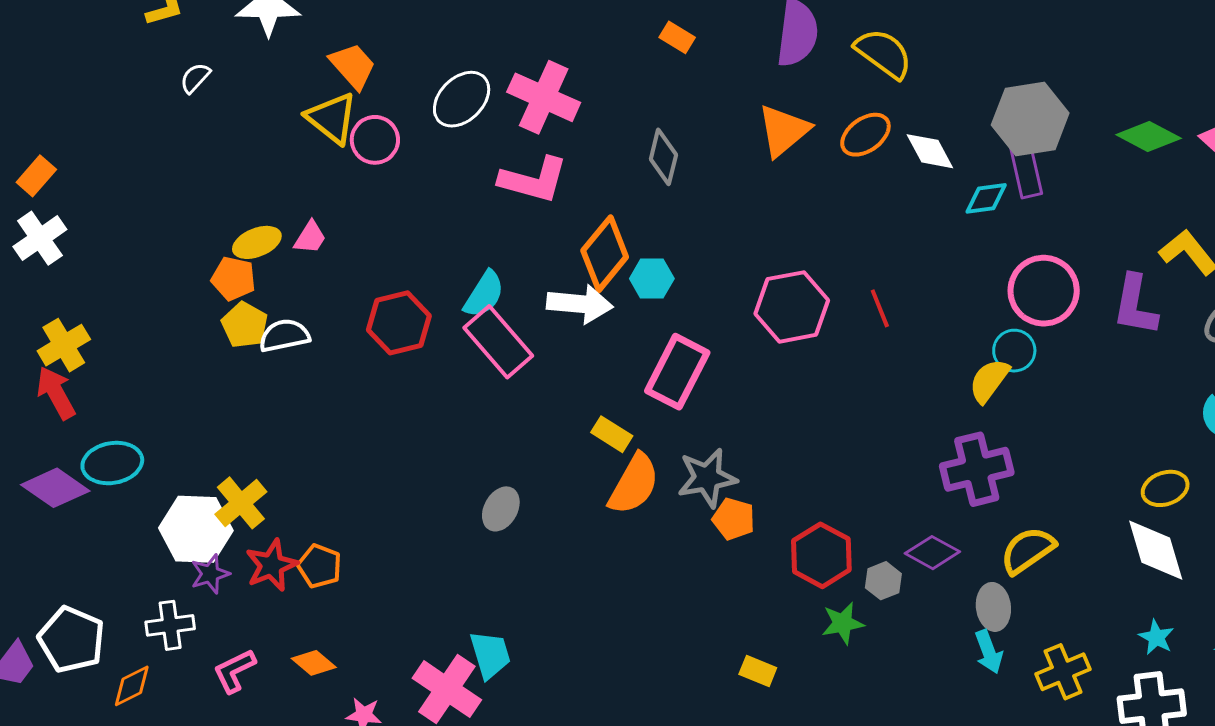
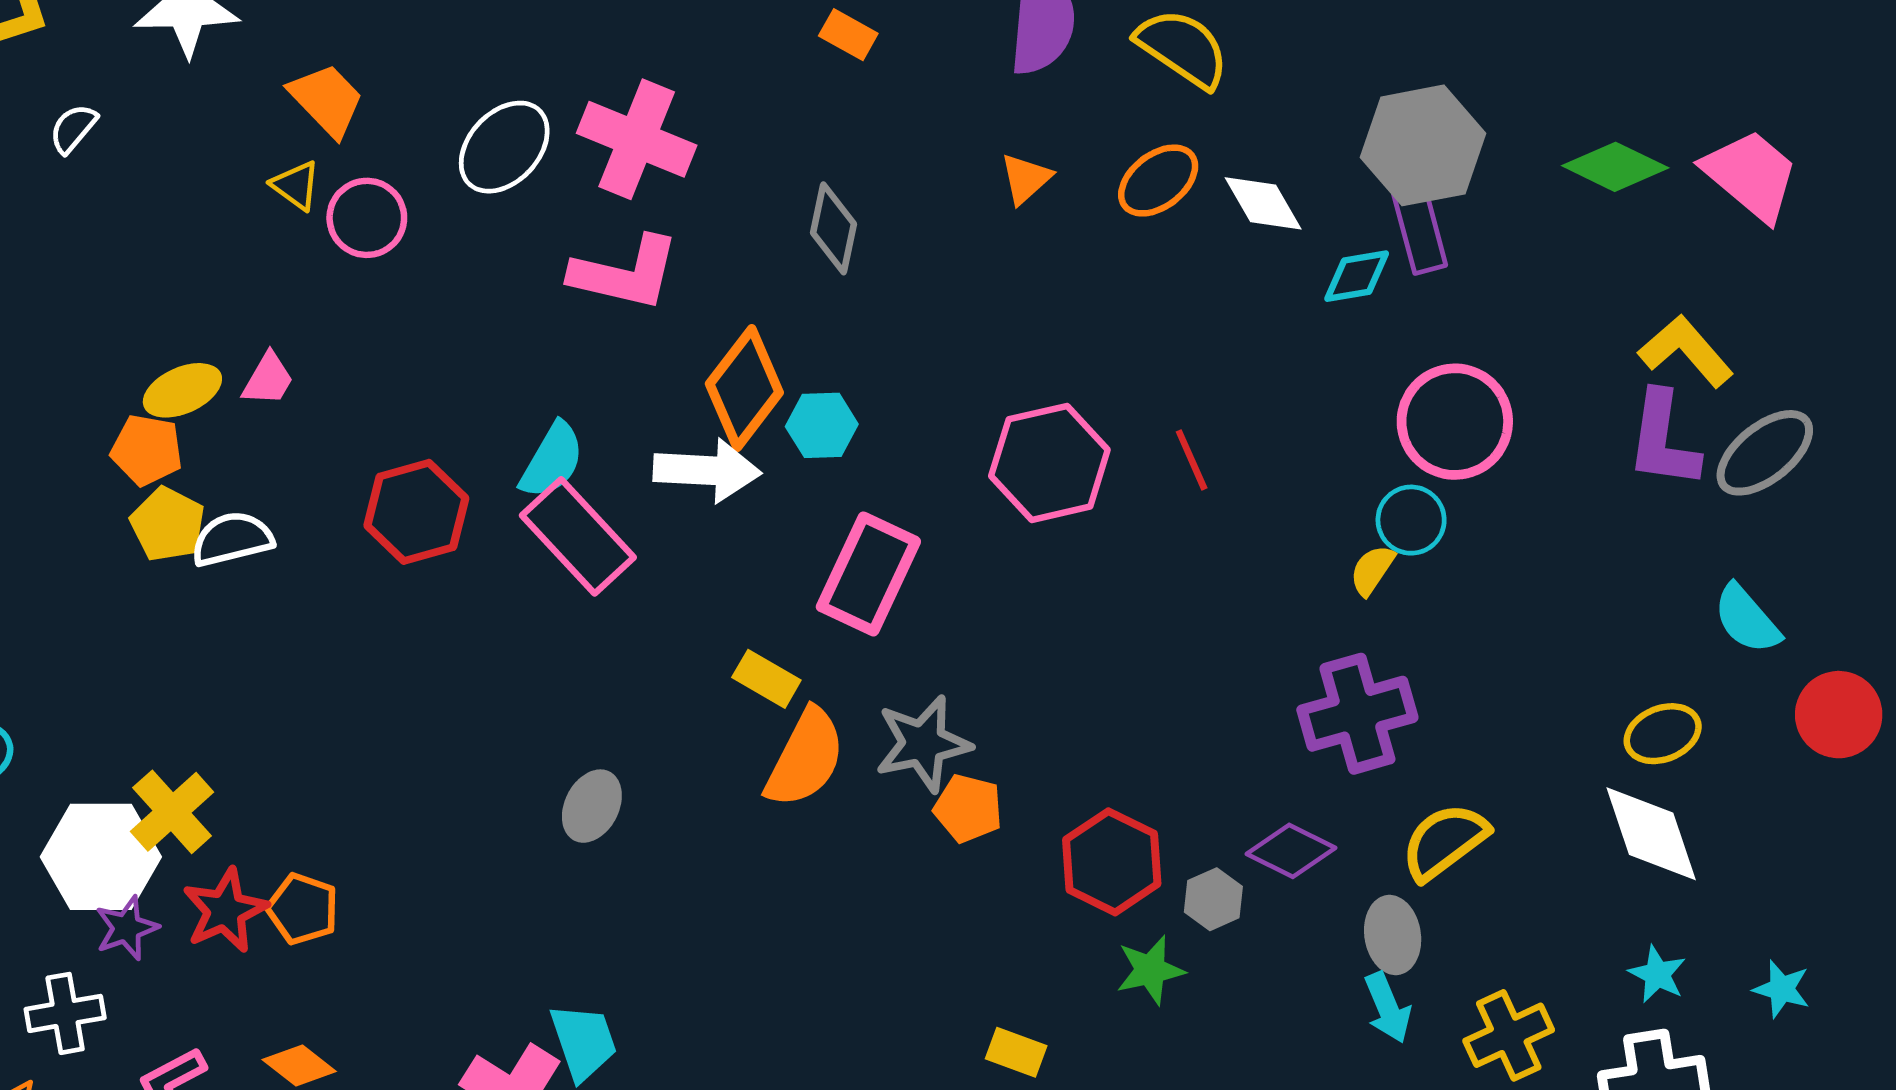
yellow triangle: (332, 118) -> (296, 185), size x0.6
orange triangle: (784, 131) -> (1026, 179), size x0.6
purple L-shape: (1135, 305) -> (1663, 440), moved
yellow semicircle: (989, 381) -> (1372, 570), size x0.7

